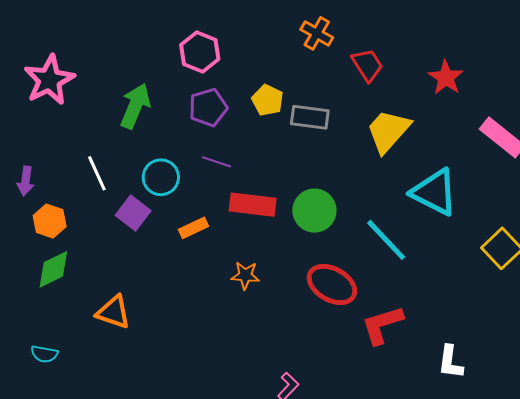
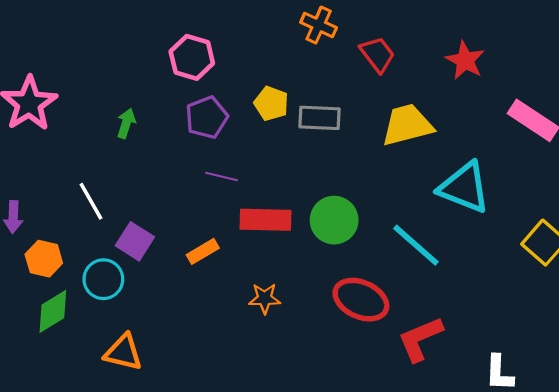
green arrow: (135, 106) -> (126, 123), size x0.6
yellow trapezoid: (388, 131) -> (407, 125), turned 39
cyan circle: (161, 177) -> (103, 279), moved

